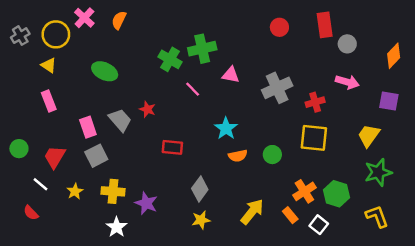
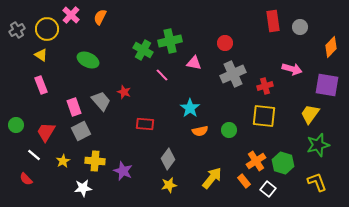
red circle: (279, 27) -> (225, 43), moved
gray circle: (347, 44) -> (300, 27), moved
purple square: (389, 101) -> (327, 85), size x1.4
white star: (117, 227) -> (83, 188), moved, turned 30

